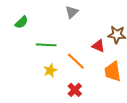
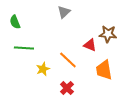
green semicircle: (22, 22) -> (15, 22), turned 112
green line: (46, 45) -> (24, 48), moved

